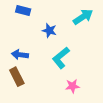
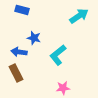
blue star: (49, 30) -> (34, 38), moved
pink star: (72, 86) -> (63, 88), moved

